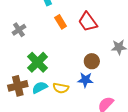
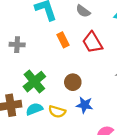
gray cross: (19, 30) -> (17, 45), turned 32
brown circle: (92, 61) -> (73, 82), moved

